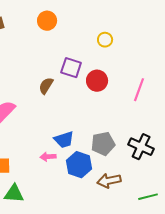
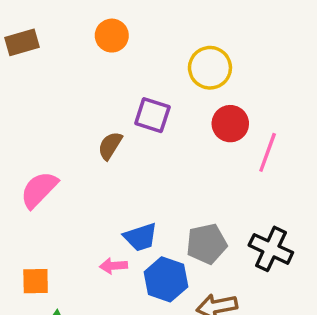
yellow circle: (105, 40) -> (210, 68), size x1.6
red circle: (97, 81) -> (230, 124), moved

